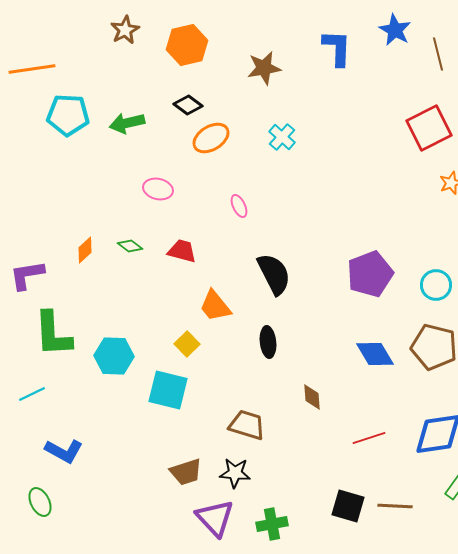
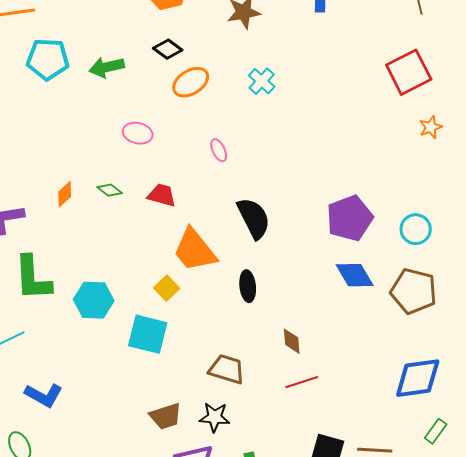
orange trapezoid: (215, 306) -> (195, 250), size x1.4
blue diamond: (375, 354) -> (355, 275), moved
red line: (369, 438) -> (302, 382), moved

